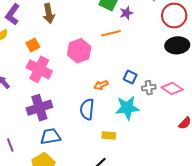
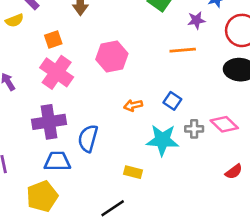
purple star: (126, 13) -> (196, 20), moved
orange line: (111, 33) -> (183, 50), moved
gray cross: (149, 88) -> (194, 129), moved
blue semicircle: (87, 109) -> (88, 138), moved

